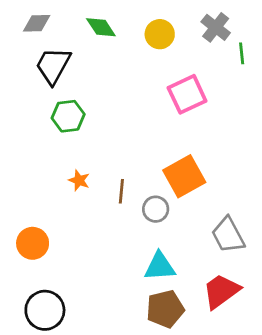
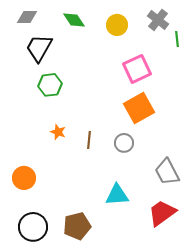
orange square: (184, 176) -> (139, 108), moved
gray circle: (156, 209) -> (124, 143), moved
brown pentagon: (165, 309) -> (77, 226), moved

